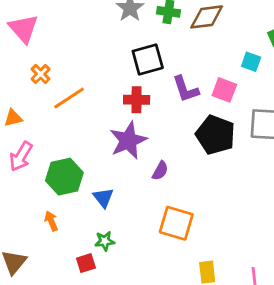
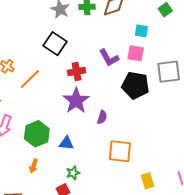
black square: (148, 60) -> (55, 44), moved, turned -30
cyan square: (251, 62) -> (141, 31), moved
blue triangle: (103, 198) -> (66, 143), turned -35
orange arrow: (51, 221) -> (34, 166), turned -128

